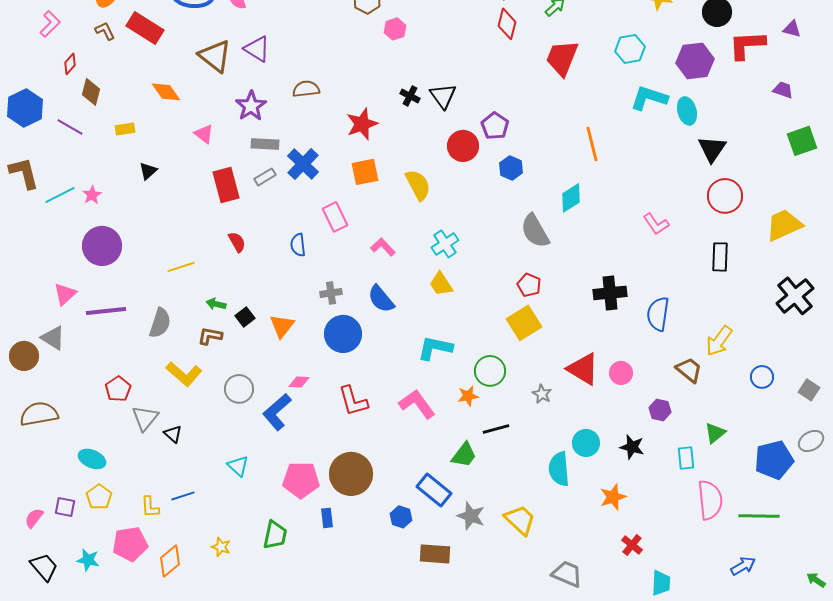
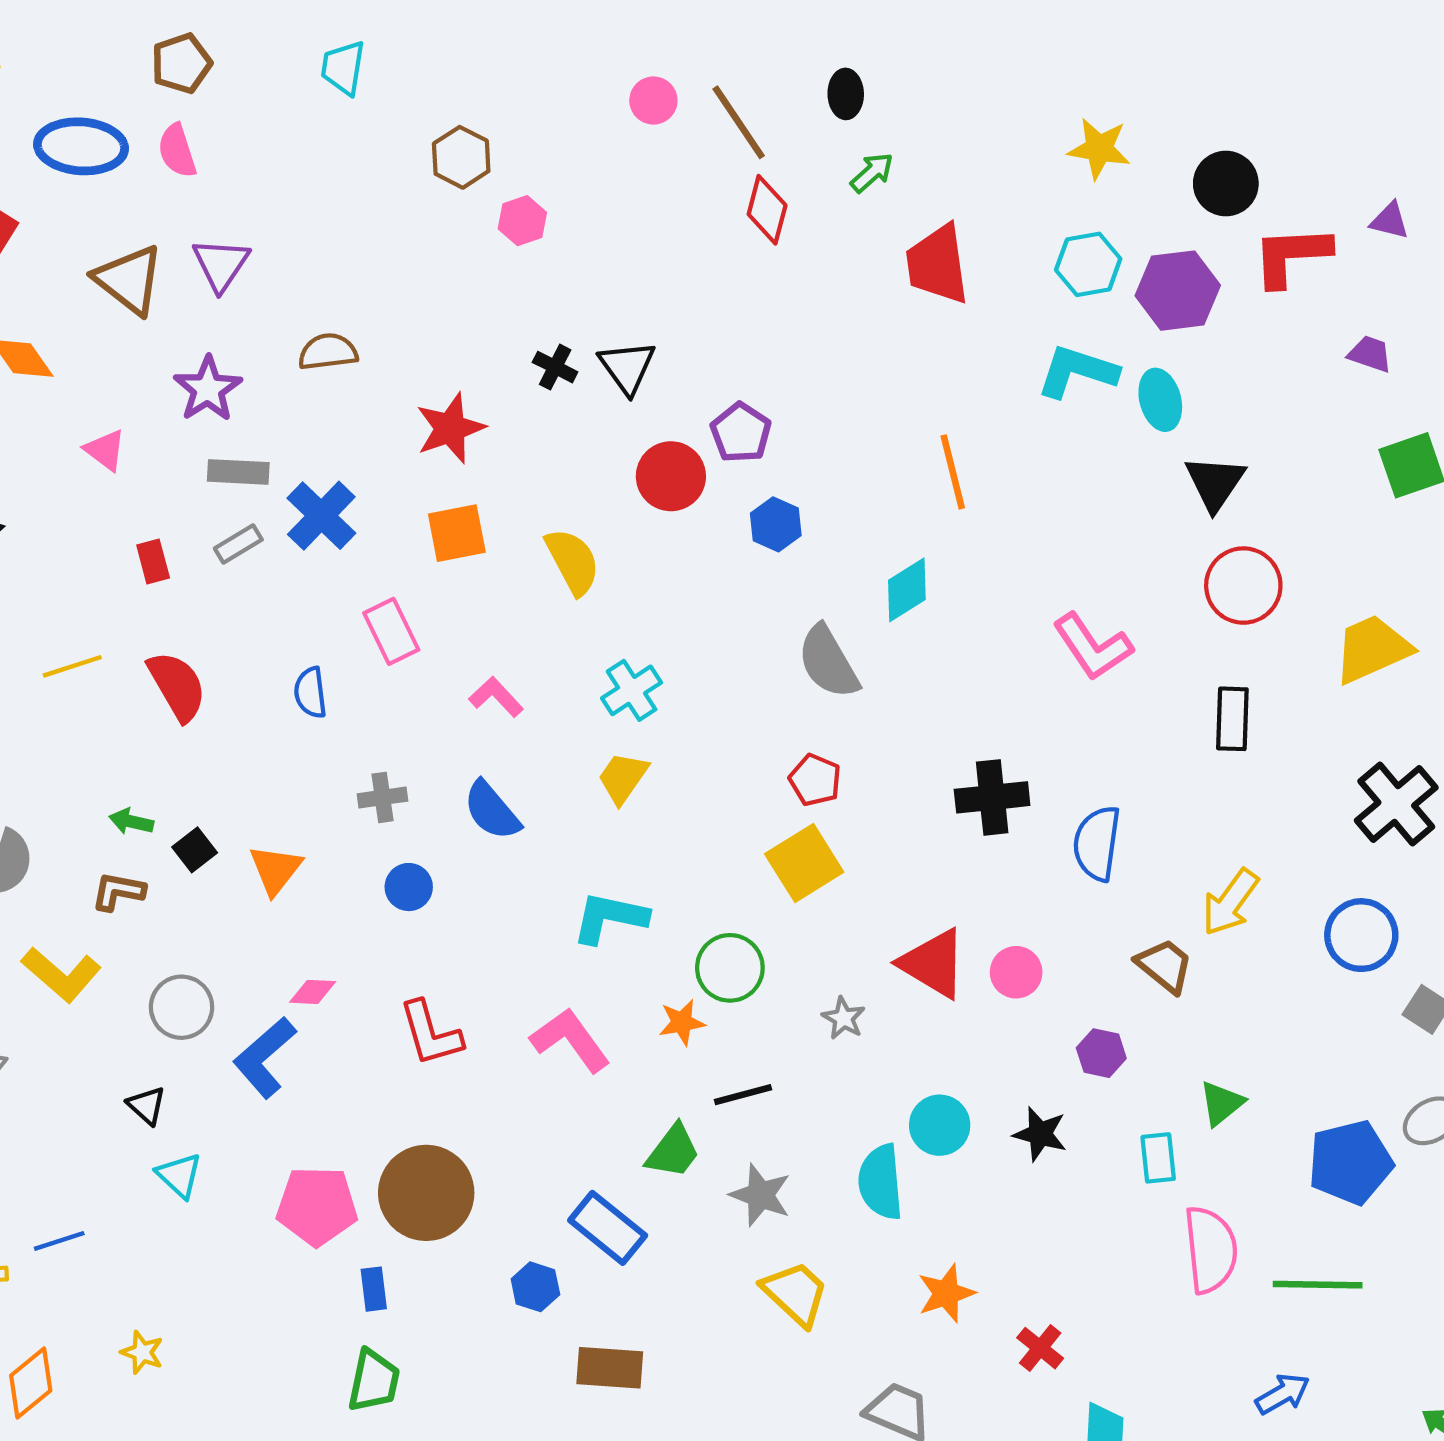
purple triangle: (257, 49) -> (221, 264), turned 32
cyan hexagon: (630, 49) -> (1088, 264), moved
red trapezoid: (562, 58) -> (937, 264), moved, turned -30
red rectangle: (226, 185) -> (153, 561), size x0.6
pink L-shape: (656, 224) -> (1093, 647), size x1.4
red semicircle: (237, 242) -> (177, 686), size x1.6
yellow line: (181, 267) -> (72, 666), moved
yellow trapezoid: (441, 284) -> (623, 778), turned 68
blue circle: (343, 334) -> (409, 887), size x0.6
blue circle: (762, 377) -> (1361, 935), moved, size x1.4
black triangle: (173, 434) -> (147, 1106), moved
orange star: (613, 497) -> (946, 1293), moved
gray star: (471, 516) -> (760, 1195), moved
green trapezoid: (275, 535) -> (374, 1381), moved

